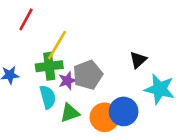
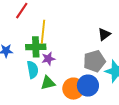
yellow line: (57, 45) -> (43, 32), turned -30
black triangle: (138, 60) -> (104, 34), moved
gray pentagon: (88, 75) -> (94, 61), moved

